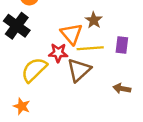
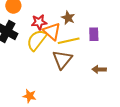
red star: (58, 53) -> (39, 22), moved
yellow semicircle: (34, 70) -> (37, 40), moved
orange star: (22, 106) -> (29, 96), moved

